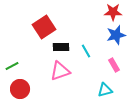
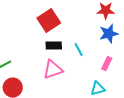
red square: (44, 27) -> (49, 21), moved
pink rectangle: (114, 65) -> (107, 64), turned 56

